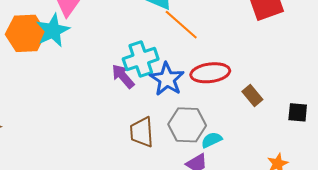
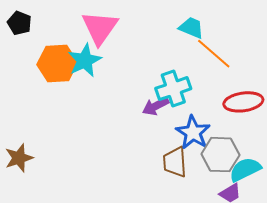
purple arrow: (123, 76) -> (156, 106), turned -76
blue star: (167, 79) -> (193, 132), moved
cyan semicircle: (212, 140) -> (245, 169), size x1.5

